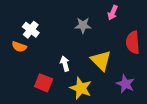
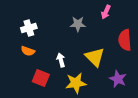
white cross: (31, 30) -> (29, 28), turned 35
orange semicircle: (19, 47) -> (28, 51), moved
yellow star: (81, 88) -> (76, 83), turned -30

